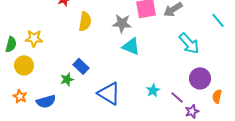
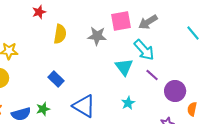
cyan arrow: (189, 43) -> (144, 50), moved
cyan triangle: (131, 46) -> (124, 67), moved, turned 30
green star: (67, 79) -> (43, 109), moved
purple line: (177, 97) -> (152, 75), moved

